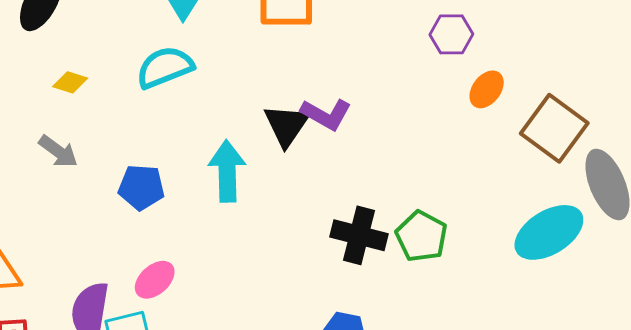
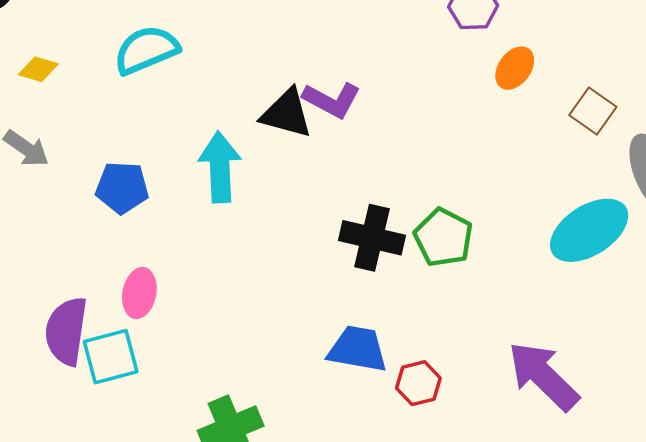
black triangle: (286, 125) -> (287, 113), turned -48
brown square: (554, 128) -> (593, 111), size x0.6
pink ellipse: (155, 280) -> (139, 293), turned -36

